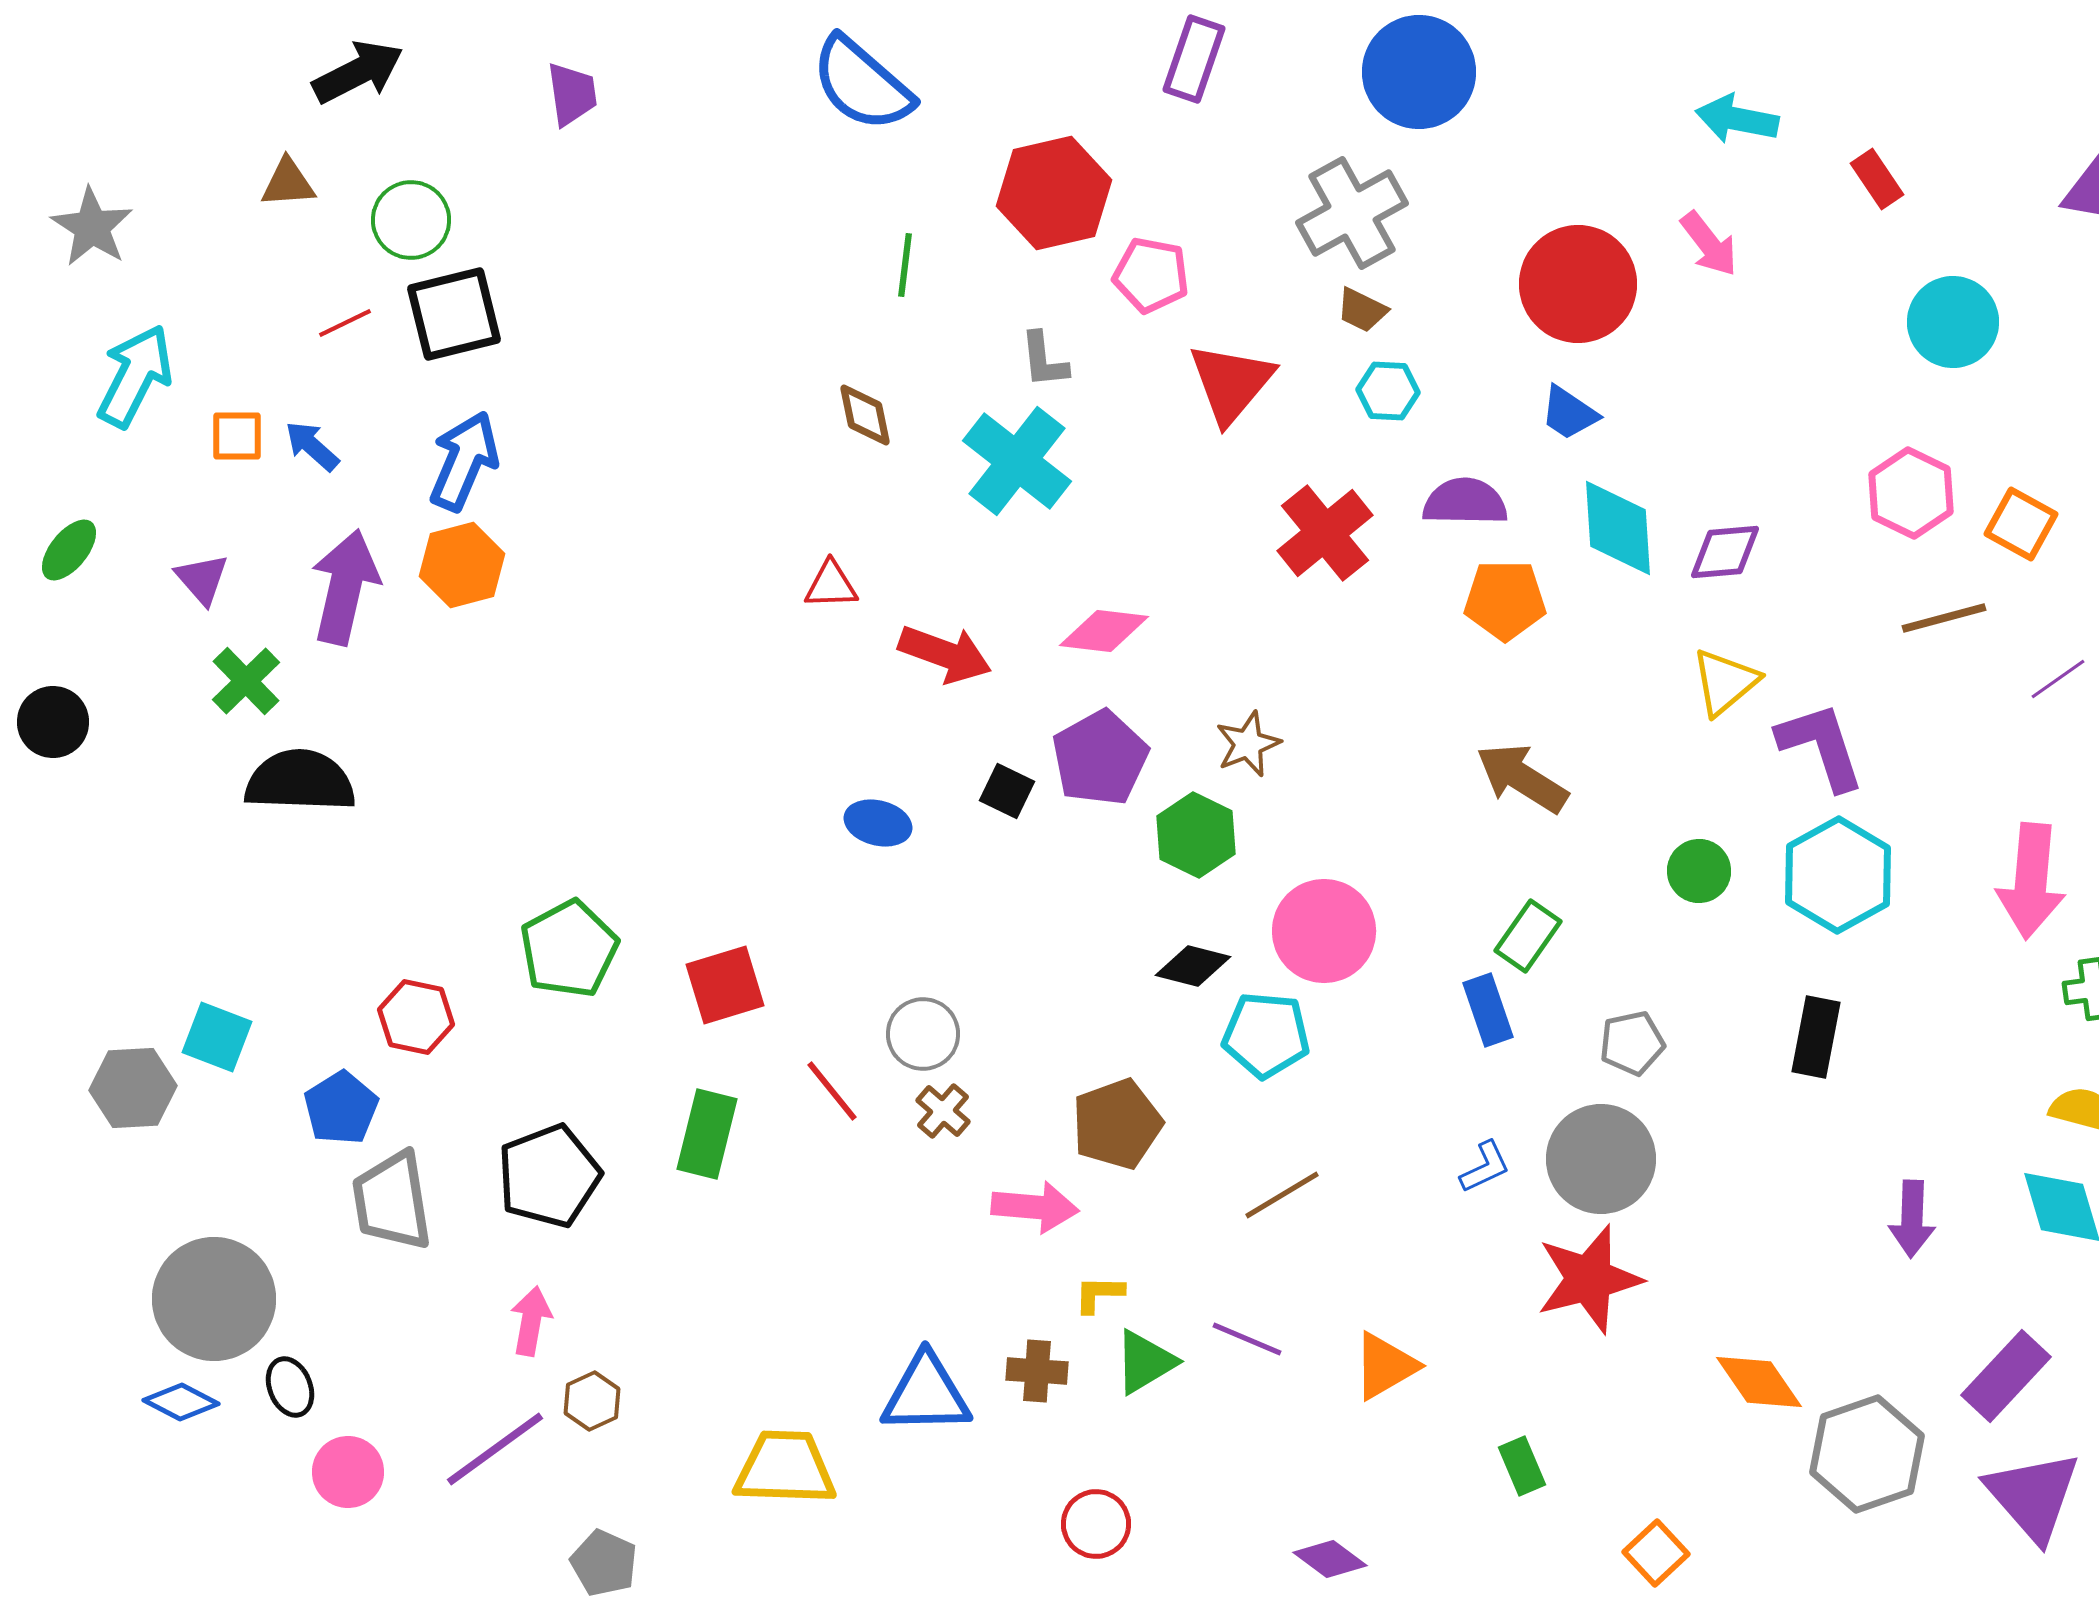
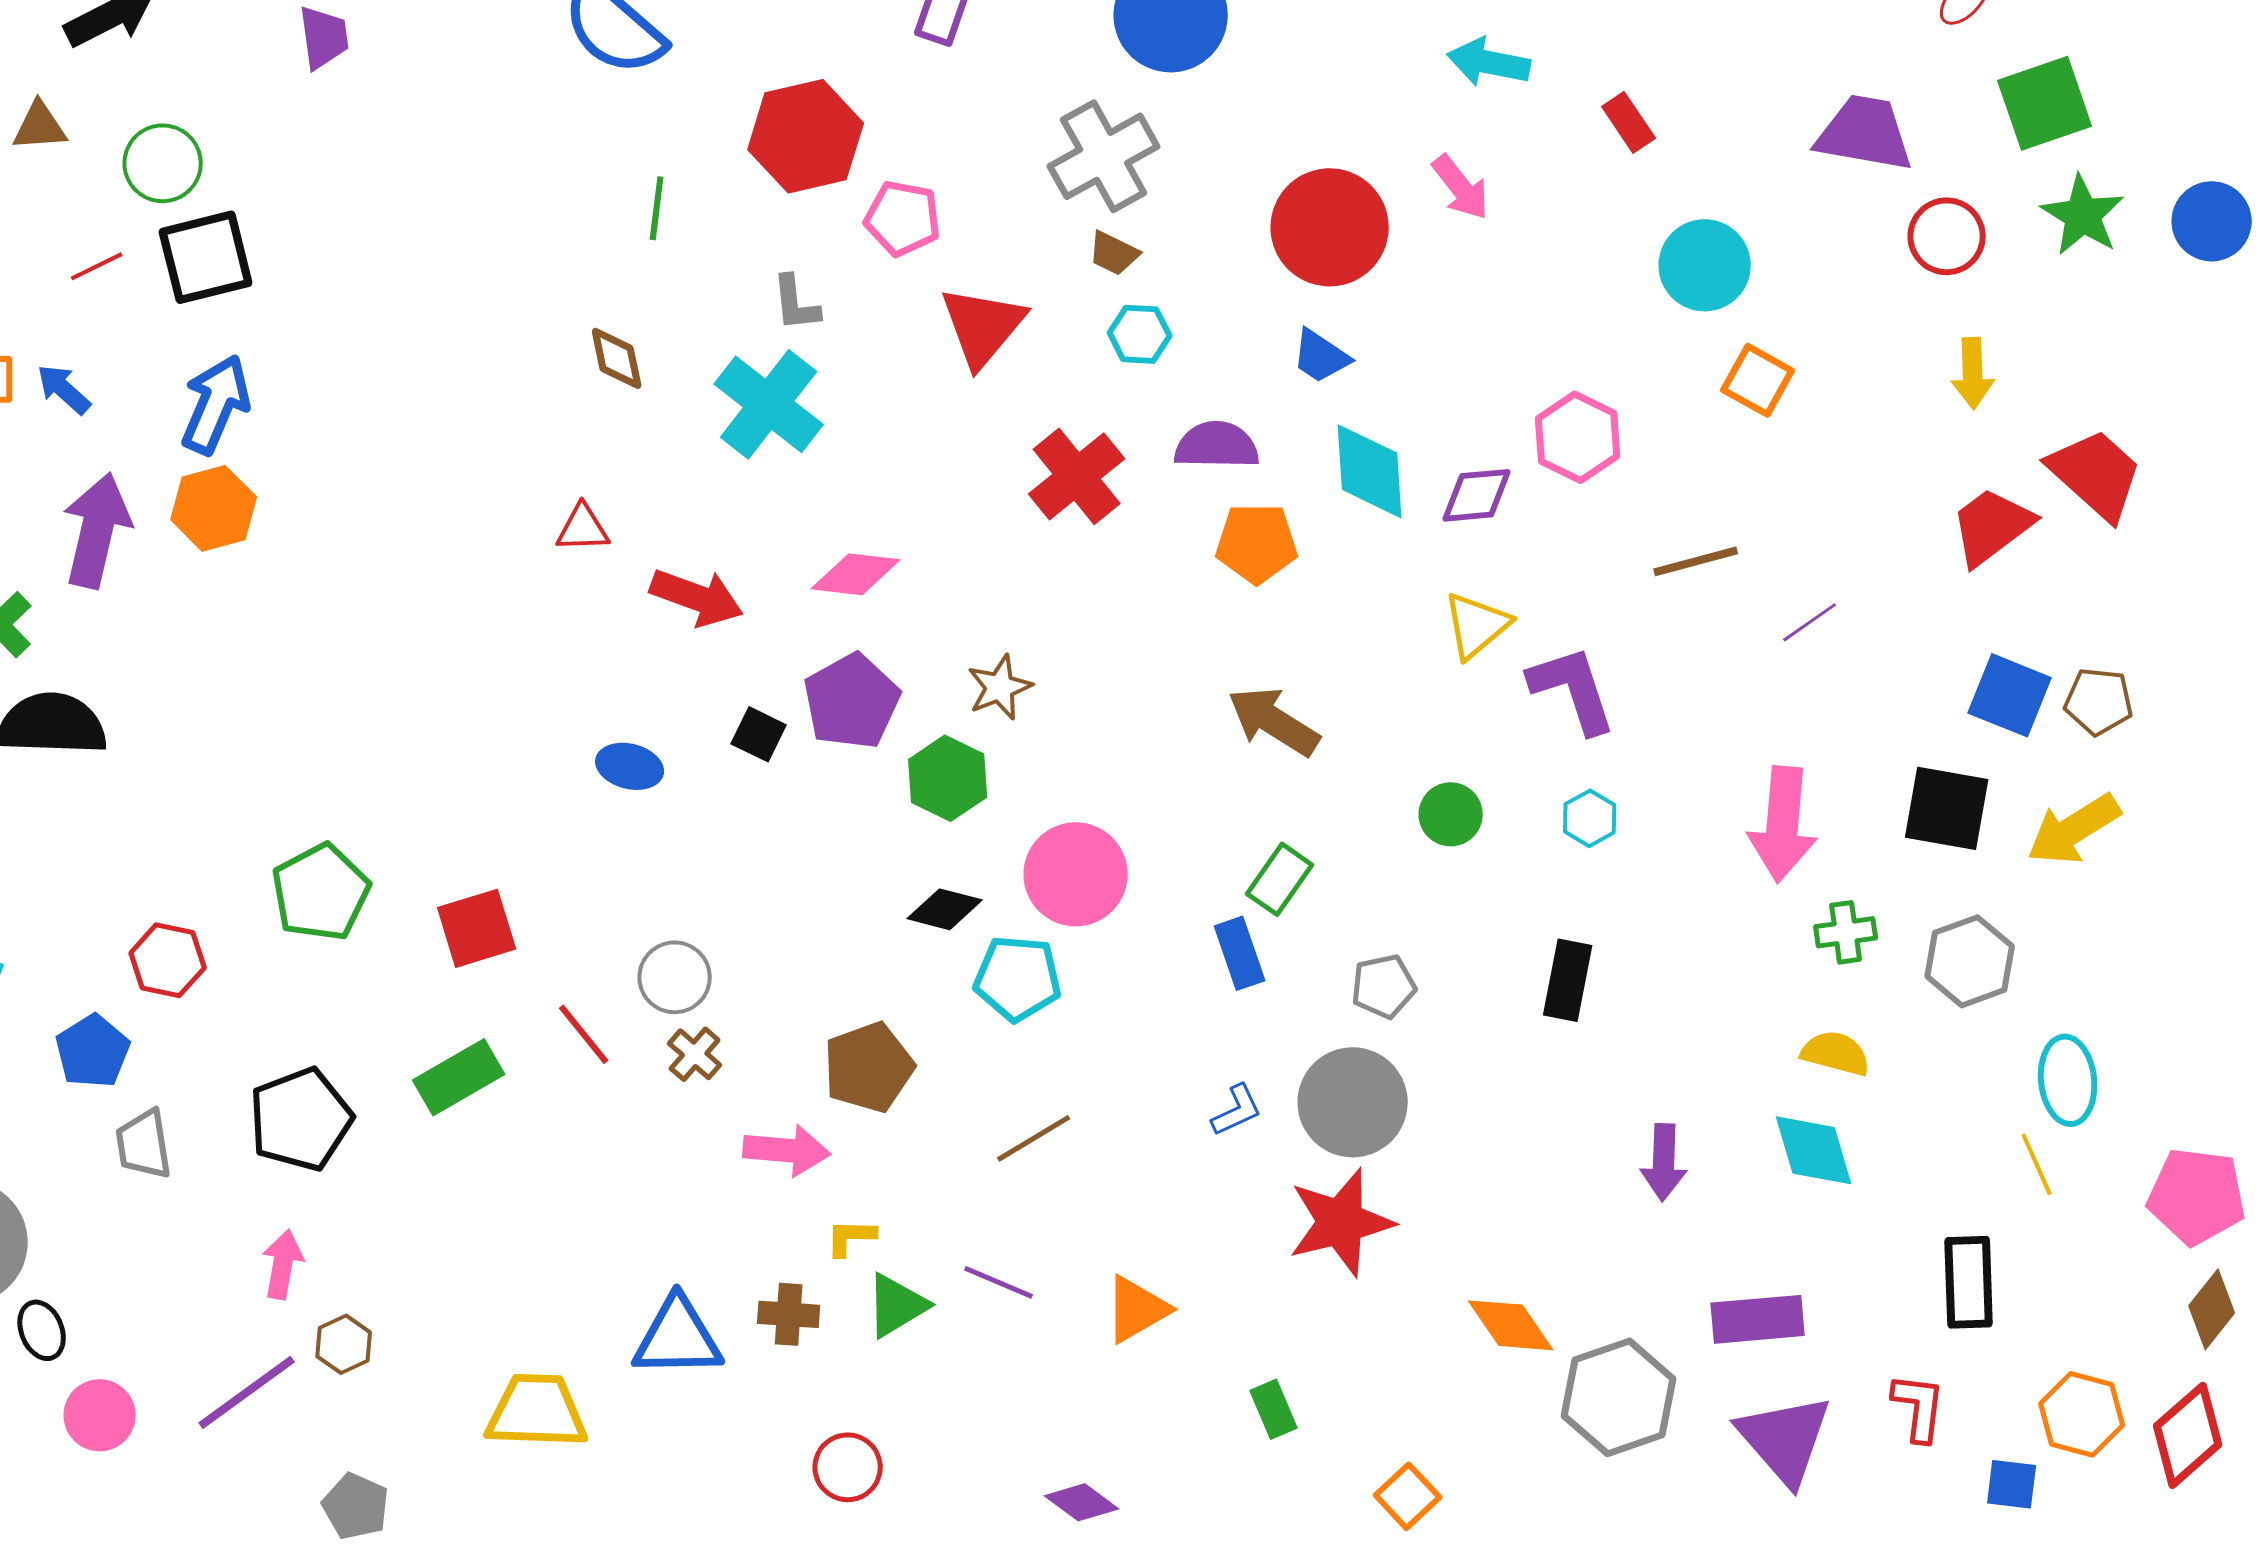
pink hexagon: (1911, 493) -> (1578, 437), moved
orange square: (2021, 524) -> (1758, 380), moved
cyan hexagon: (1838, 875) -> (1590, 818), size x0.5
green rectangle: (707, 1134) -> (459, 1077), turned 46
gray trapezoid: (392, 1201) -> (144, 1144), size x0.7
purple rectangle: (2006, 1376) -> (1758, 1319), turned 42

